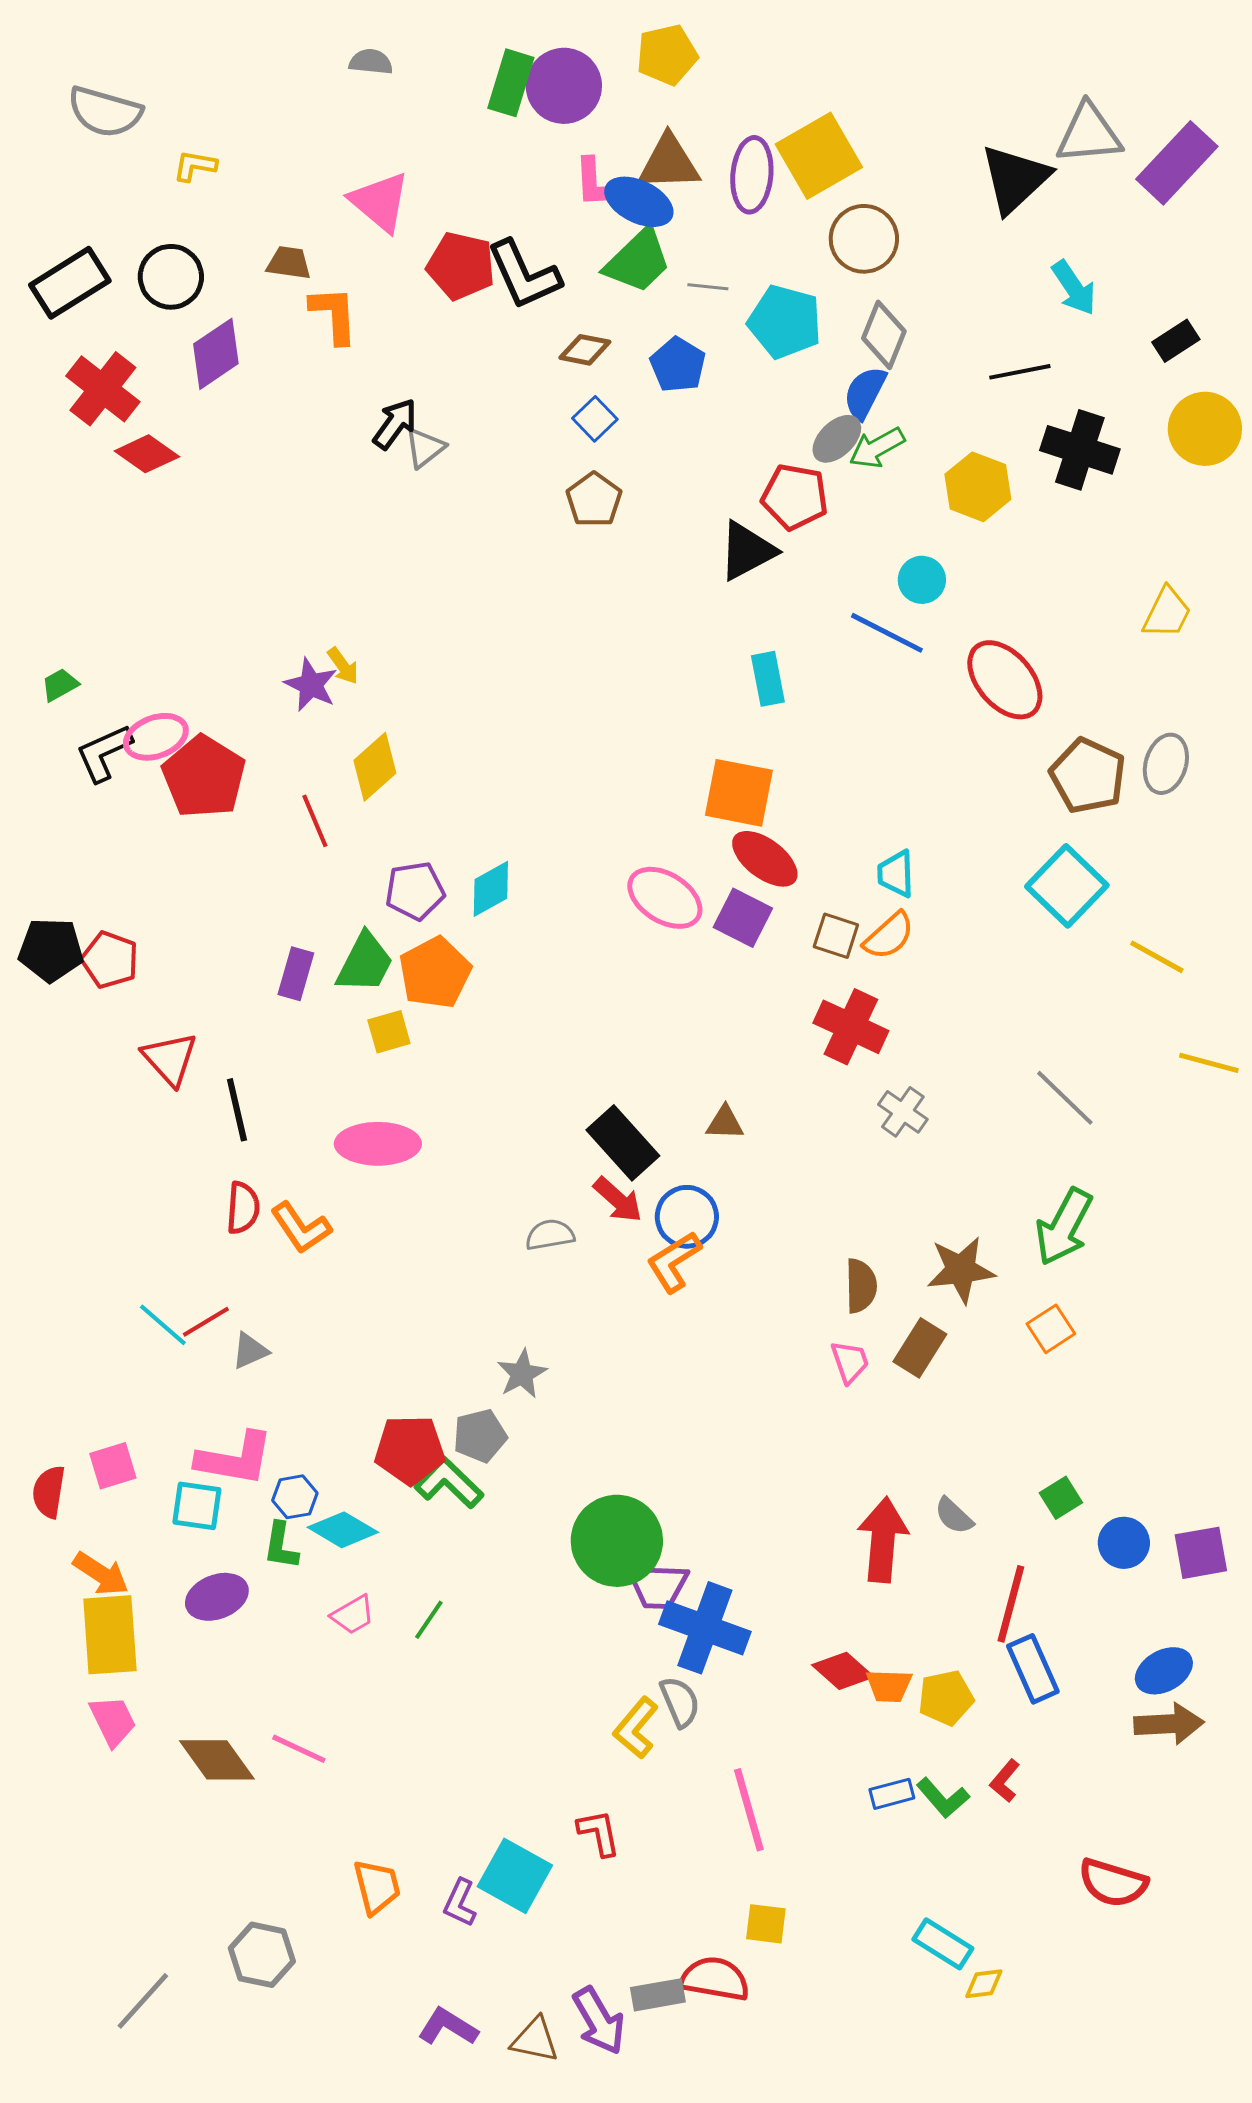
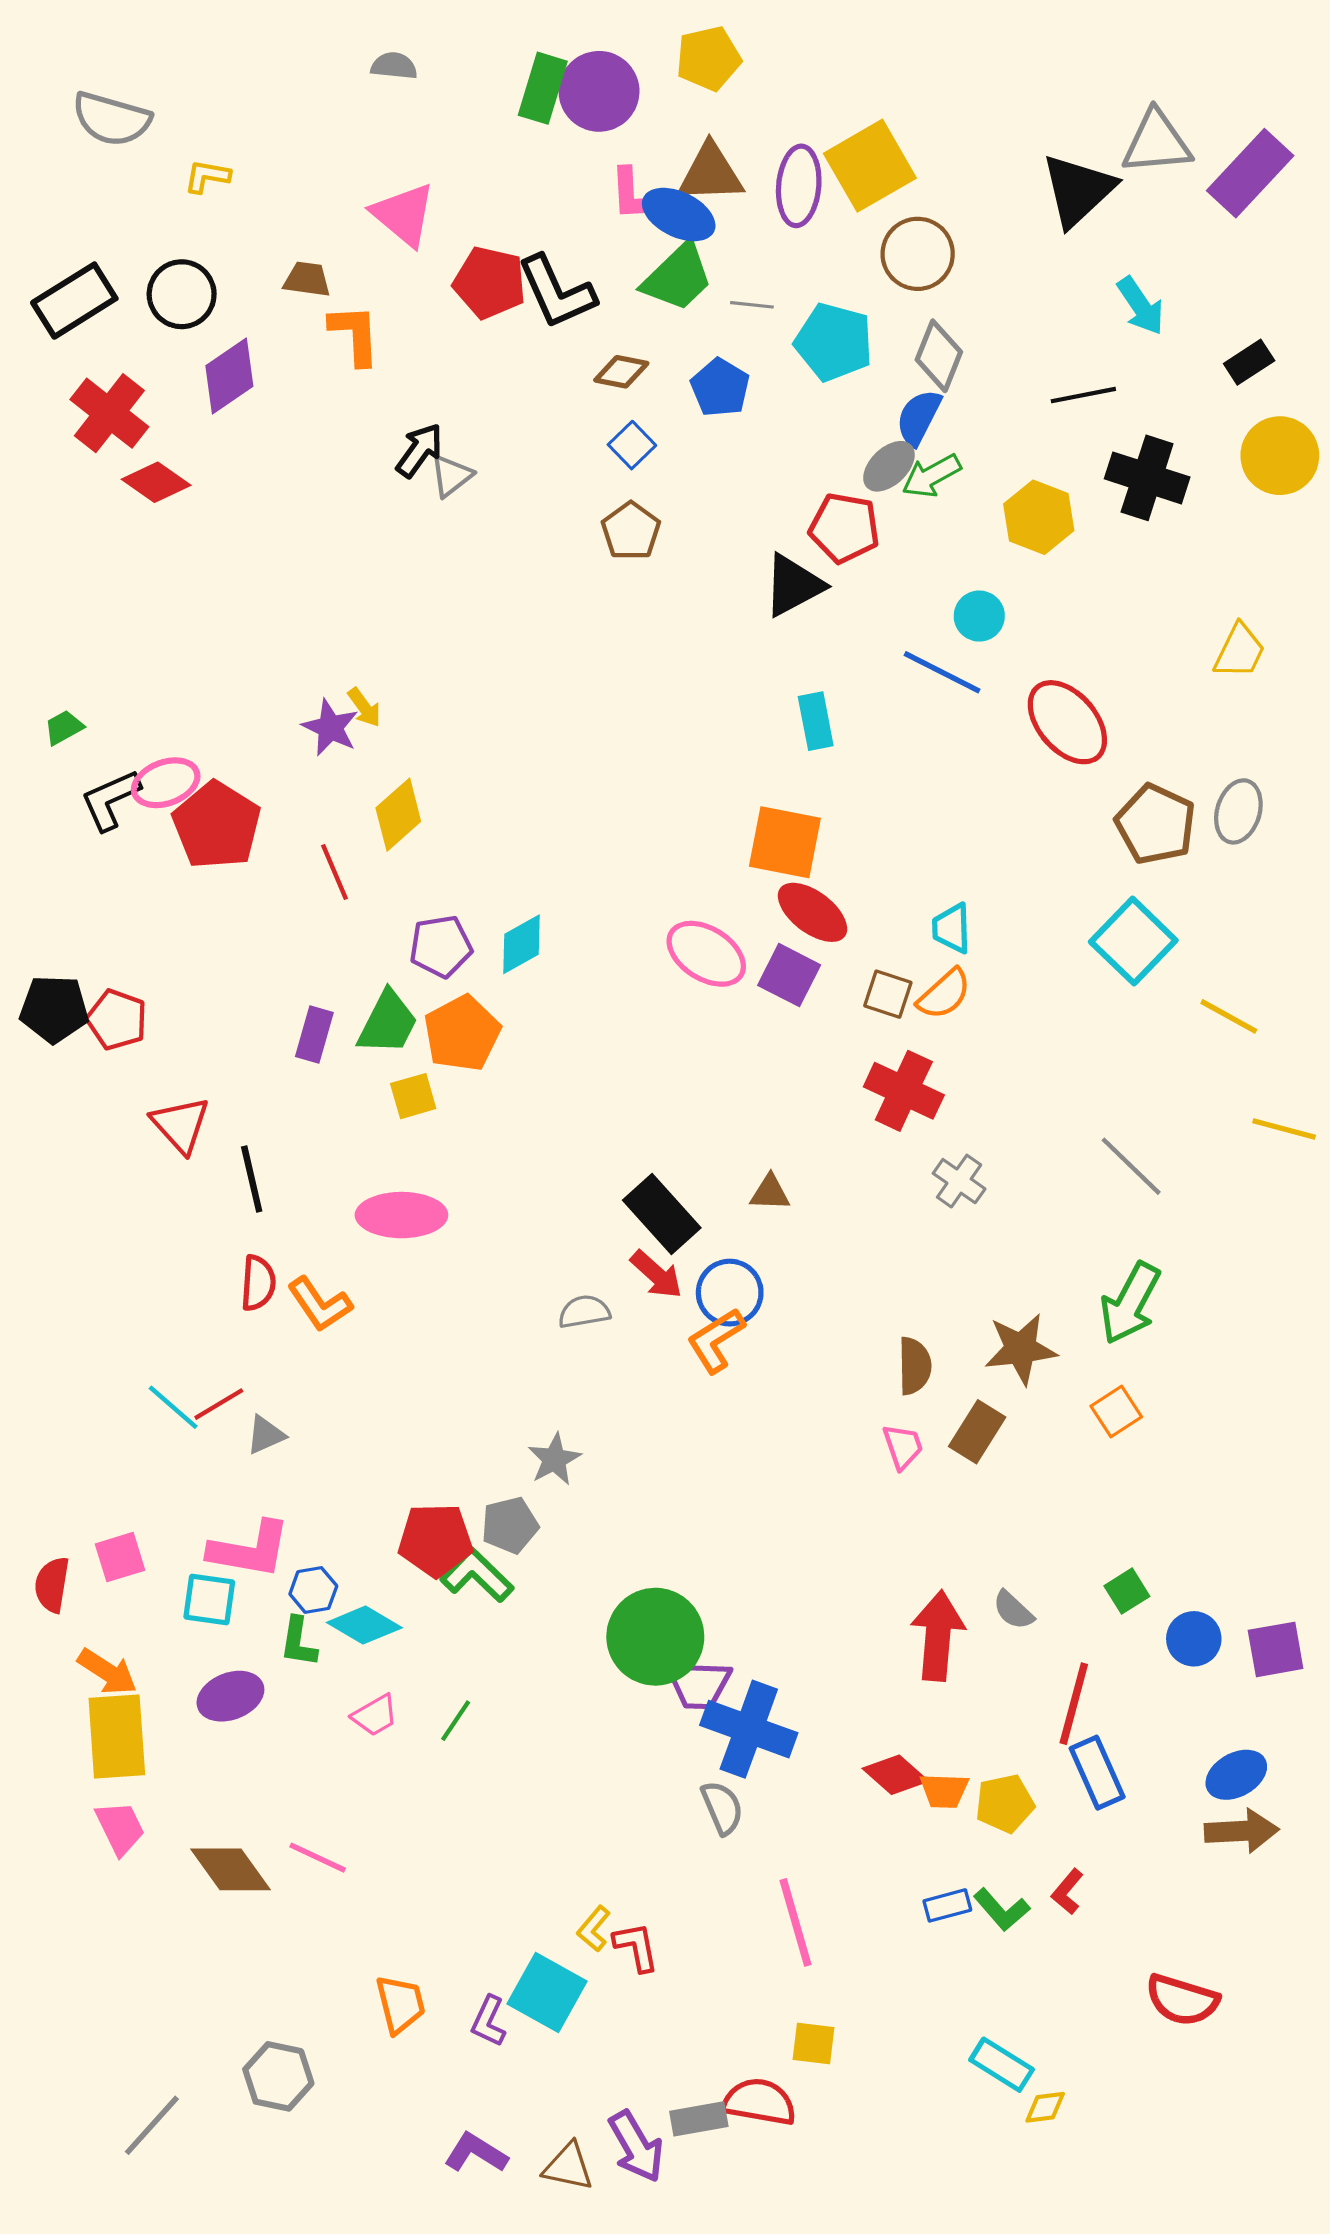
yellow L-shape: (636, 1728) -> (594, 1929), moved, size x0.7

